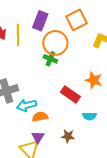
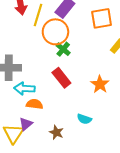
orange circle: (55, 43) -> (55, 32), moved
red rectangle: (70, 94) -> (61, 78), moved

